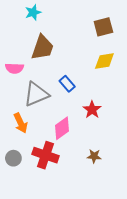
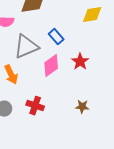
pink diamond: (62, 128) -> (51, 66), moved
red cross: (45, 155) -> (35, 106), size x0.7

